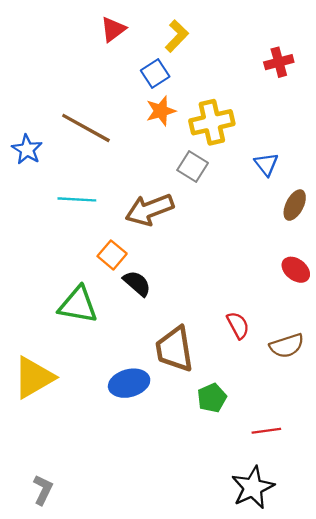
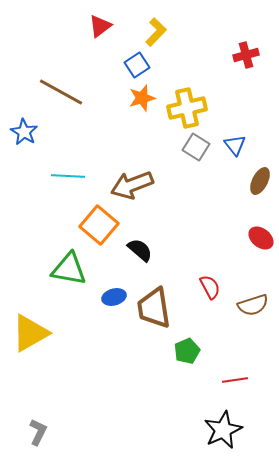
brown line: (86, 128) -> (61, 92), moved
gray square: (193, 166) -> (196, 147), moved
orange square: (112, 255) -> (99, 225), size x1.5
black semicircle: (137, 283) -> (140, 250), moved
blue ellipse: (129, 383) -> (114, 297), moved, size x0.7

